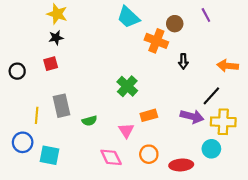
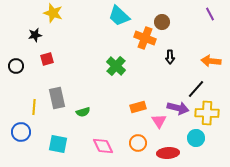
purple line: (206, 15) -> (210, 14), moved
black star: (56, 38) -> (35, 35), moved
green cross: (127, 86) -> (116, 66), moved
pink triangle: (126, 130) -> (159, 121), moved
cyan square: (50, 155) -> (58, 144), moved

